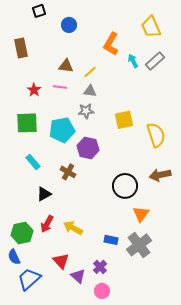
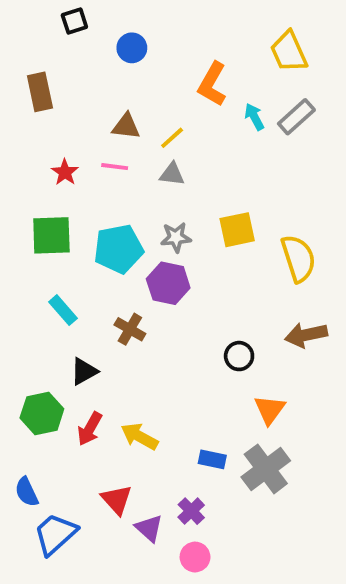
gray star: (86, 111) -> (176, 237), moved
black circle: (125, 186) -> (239, 356), size x0.6
green hexagon: (22, 233) -> (42, 413), moved

